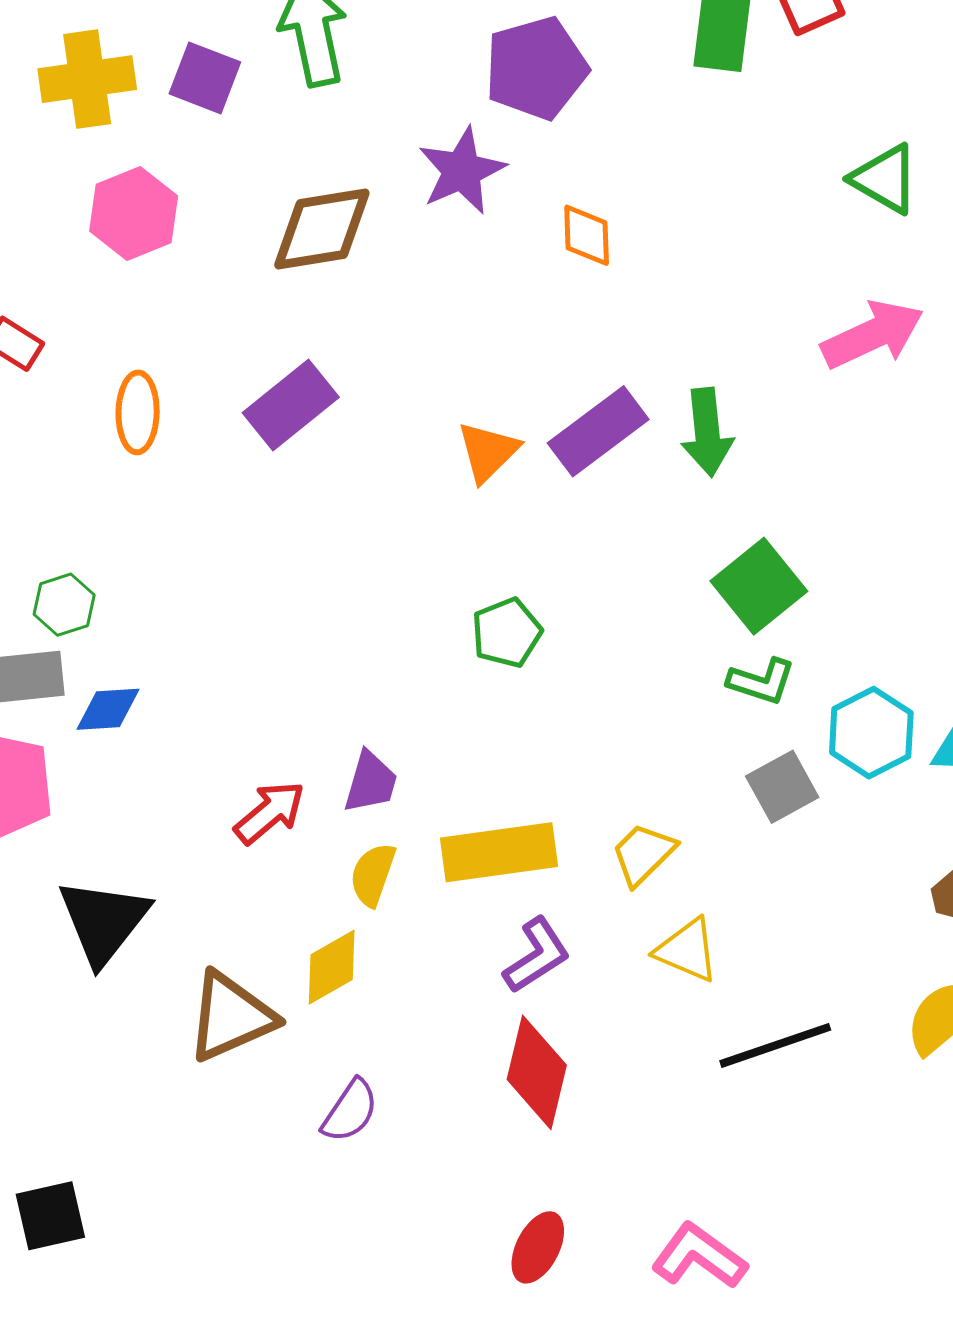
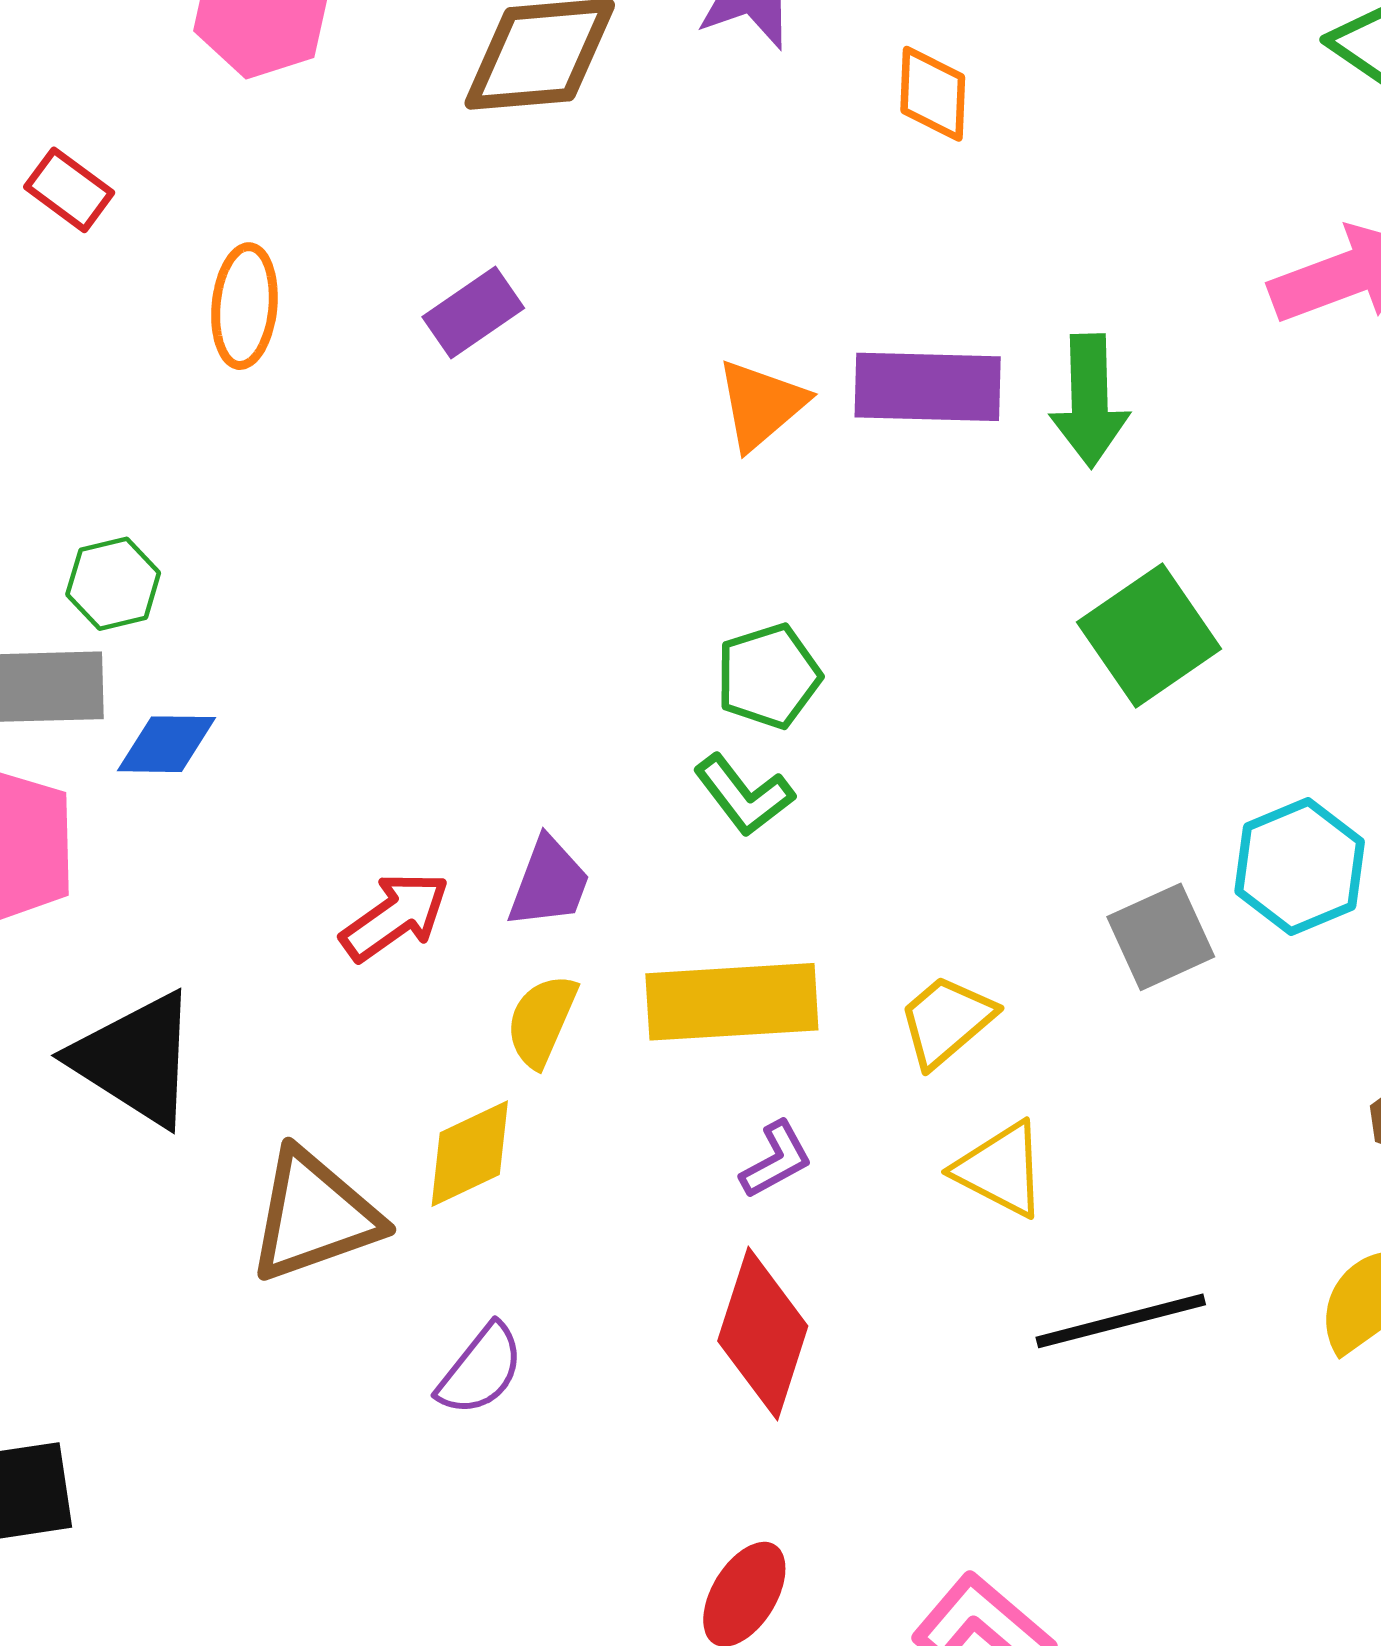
purple rectangle: (291, 405) -> (473, 313), size x0.7
purple rectangle: (598, 431) -> (928, 387), turned 34
green L-shape: (761, 681) -> (744, 795), moved, turned 30
black triangle: (103, 921) -> (135, 1059), turned -40
purple L-shape: (537, 955) -> (776, 1160), size x0.7

